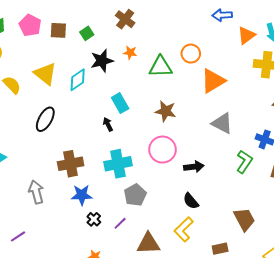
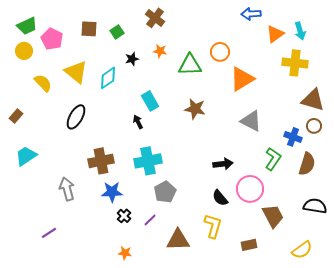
pink pentagon: (30, 25) -> (52, 39), moved
black star: (102, 61) -> (132, 59), size x0.6
pink circle: (163, 150) -> (250, 189), moved
yellow L-shape: (184, 229) -> (213, 226), turned 150

